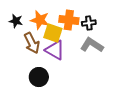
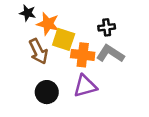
orange cross: (69, 20) -> (83, 55), moved
black star: (16, 21) -> (28, 13), moved
purple triangle: (55, 50) -> (85, 86), moved, turned -45

